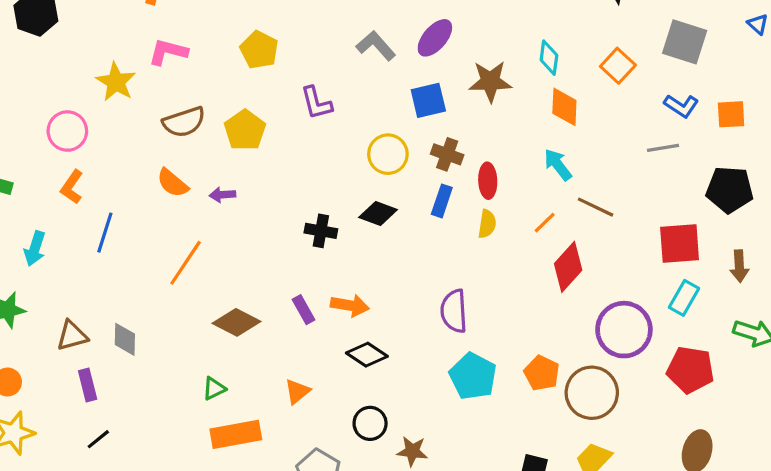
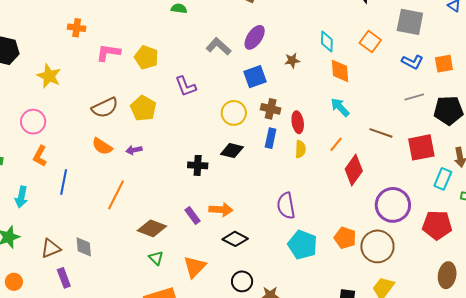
pink L-shape: (168, 52) -> (108, 53), moved
brown star: (490, 81) -> (292, 60), size x0.6
yellow star: (116, 82) -> (49, 76), moved
gray line: (663, 148) -> (414, 97), moved
brown line: (596, 207) -> (381, 133), moved
cyan rectangle: (684, 298) -> (443, 179), moved
green triangle: (214, 389) -> (156, 258), moved, turned -42
orange triangle: (297, 391) -> (195, 267), size x1.4

